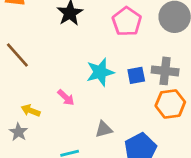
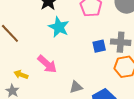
cyan star: (100, 72) -> (59, 27), moved, turned -30
pink arrow: (66, 98) -> (47, 64), size x1.5

